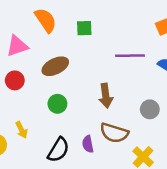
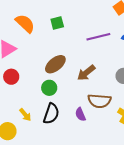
brown ellipse: (55, 66) -> (55, 64), moved
brown arrow: (106, 96) -> (86, 73), turned 72
black semicircle: (58, 150) -> (51, 114), moved

